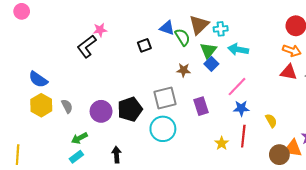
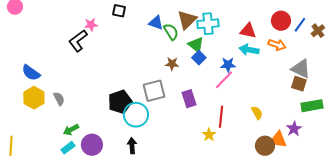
cyan cross: (221, 29) -> (208, 24), size x1.5
black square: (144, 45) -> (119, 11), moved, turned 32
cyan arrow: (238, 49) -> (249, 50), moved
green triangle: (208, 51) -> (196, 45), turned -30
red triangle: (289, 72) -> (248, 31), moved
blue star: (241, 108) -> (228, 65), moved
purple circle: (101, 111) -> (92, 145), moved
cyan circle: (163, 129) -> (136, 115), moved
red line: (243, 136) -> (221, 117), moved
black arrow: (116, 155) -> (132, 146), moved

